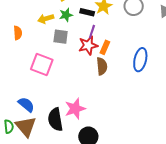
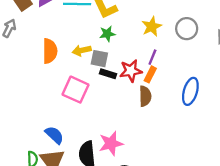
black rectangle: (87, 12) -> (108, 74), moved
yellow arrow: (46, 19) -> (82, 50), moved
purple line: (92, 32) -> (152, 57), moved
orange semicircle: (18, 33) -> (50, 51), size x1.5

